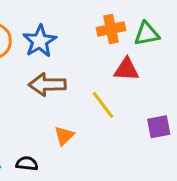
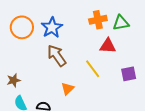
brown arrow: (47, 85) -> (57, 56), turned 55
purple square: (159, 127) -> (129, 74), moved

